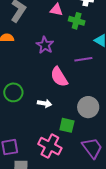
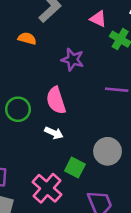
purple star: (45, 45) -> (73, 60), turned -30
pink semicircle: (59, 77) -> (56, 100), moved

